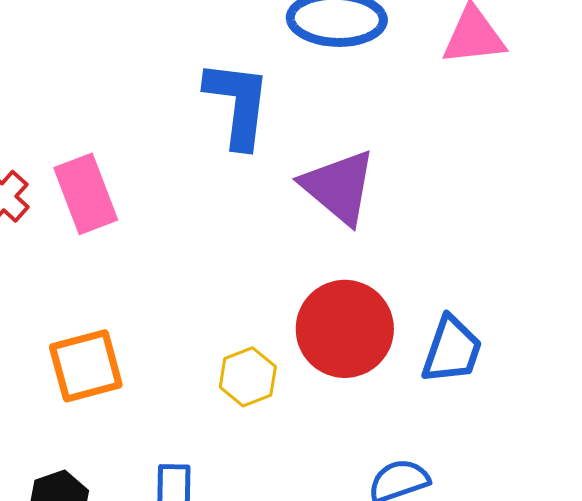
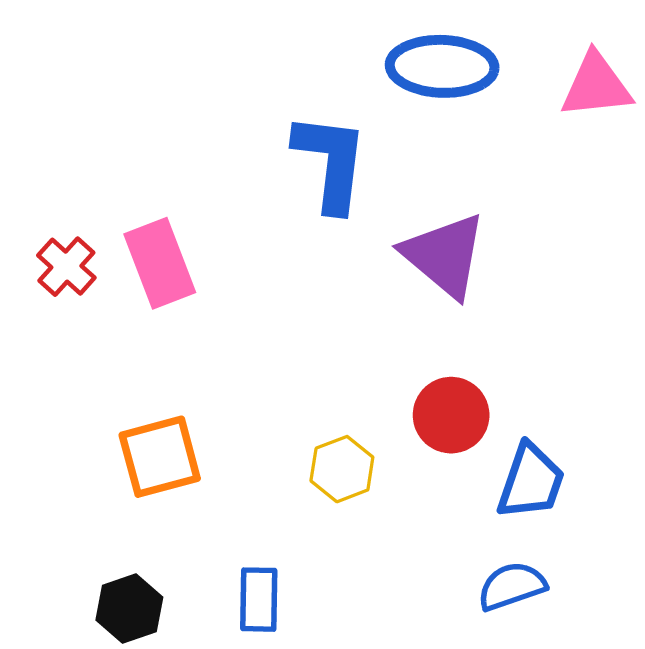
red circle: (345, 329) -> (451, 415), size x0.7
blue trapezoid: (452, 350) -> (531, 481), moved

